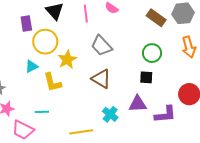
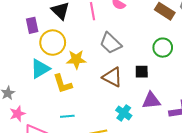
yellow star: (67, 59) -> (76, 59), turned 30
cyan triangle: (32, 66) -> (40, 69), size x1.5
black square: (146, 77) -> (142, 72), moved
cyan line: (42, 112) -> (67, 116), moved

